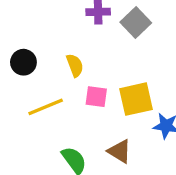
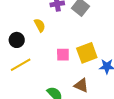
yellow semicircle: (75, 65) -> (40, 25), moved
yellow line: (46, 107) -> (21, 65), moved

